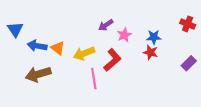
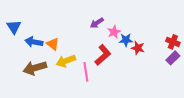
red cross: (188, 24) -> (173, 42), moved
blue star: (154, 37) -> (126, 40), moved
yellow arrow: (84, 53) -> (66, 61), moved

